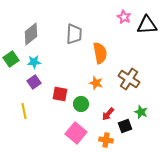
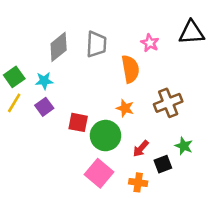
pink star: (124, 17) -> (150, 43), moved
gray diamond: (31, 34) -> (59, 47), moved
brown cross: (129, 79) -> (168, 103), turned 35
green circle: (81, 104) -> (106, 136), size x1.5
yellow line: (24, 111) -> (14, 103), moved, turned 42

